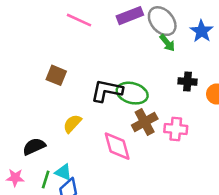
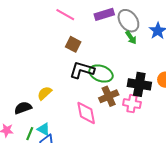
brown square: (56, 75) -> (73, 44), moved
black cross: (188, 81) -> (139, 84), moved, size x1.6
yellow semicircle: (72, 124) -> (45, 93), moved

